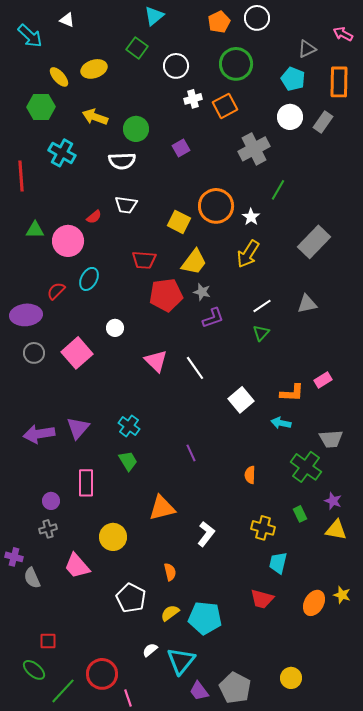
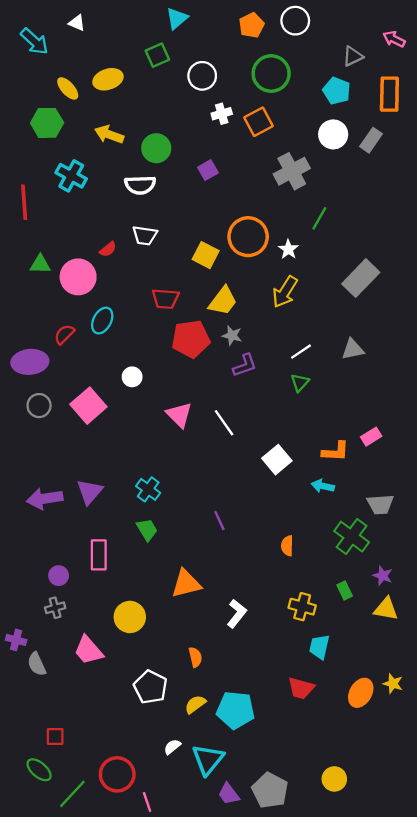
green square: (137, 48) -> (157, 55), turned 30

